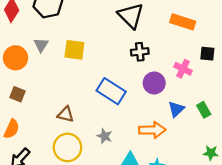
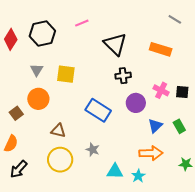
black square: (207, 54) -> (182, 92), moved
orange circle: (15, 58) -> (38, 99), moved
brown square: (18, 94) -> (16, 113), turned 32
orange arrow: (152, 130) -> (151, 153), moved

